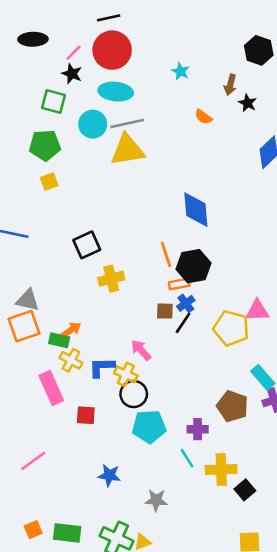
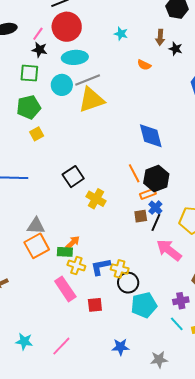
yellow cross: (111, 279) -> (96, 199), turned -36
pink arrow: (141, 350) -> (169, 250), moved, size x1.5

